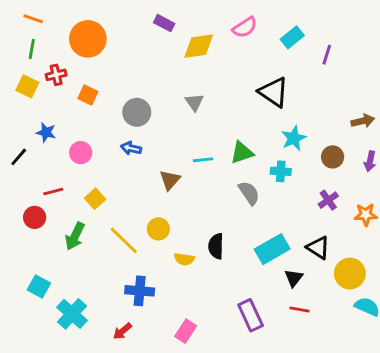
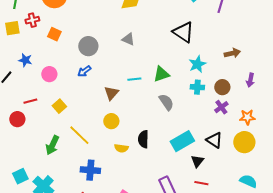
yellow square: (27, 86) -> (12, 28), turned -35
gray triangle: (194, 102) -> (128, 39), turned -32
brown arrow: (363, 121) -> (232, 53), moved
blue arrow: (131, 148) -> (84, 71), turned -48
brown circle: (333, 157) -> (222, 87), moved
cyan cross: (281, 171) -> (197, 87), moved
yellow circle: (158, 229) -> (111, 121), moved
green arrow: (75, 236) -> (52, 145), moved
yellow circle: (350, 274) -> (244, 142), moved
cyan square: (39, 287) -> (20, 176), moved, turned 35

